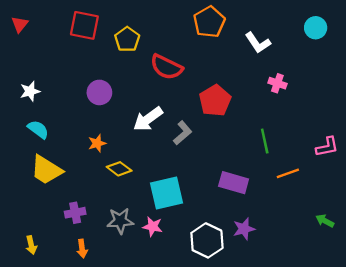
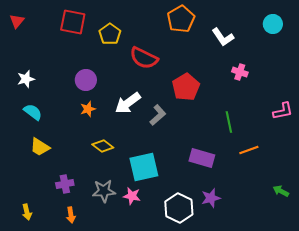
orange star: (97, 143) -> (88, 109), moved
pink L-shape: (327, 147) -> (283, 111), moved
yellow trapezoid: (46, 170) -> (40, 147), size x0.7

